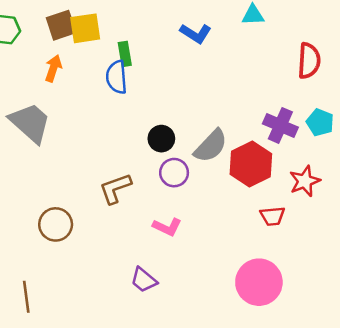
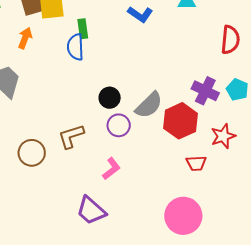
brown circle: (56, 224) -> (32, 153), moved
pink L-shape: (167, 227) -> (111, 169), turned -65
purple trapezoid: (144, 280) -> (91, 211), size x1.4

